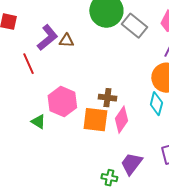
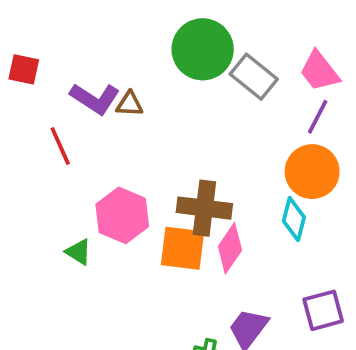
purple L-shape: (47, 38) -> (95, 99), turned 72
brown cross: (107, 98) -> (204, 208), size x1.6

